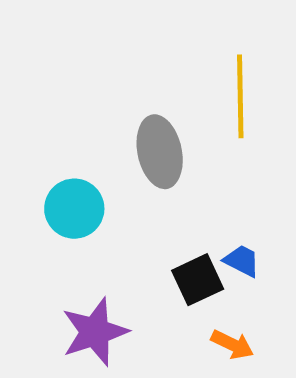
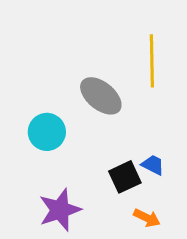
gray ellipse: (160, 152) -> (101, 96), turned -39

